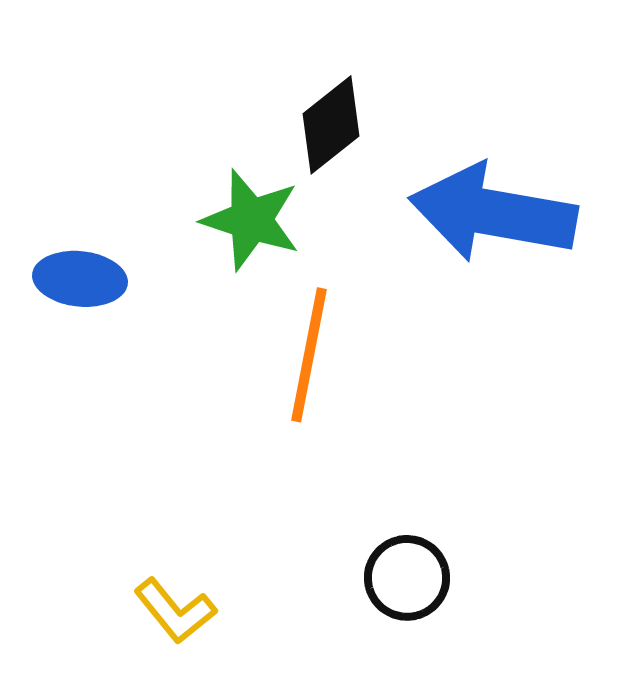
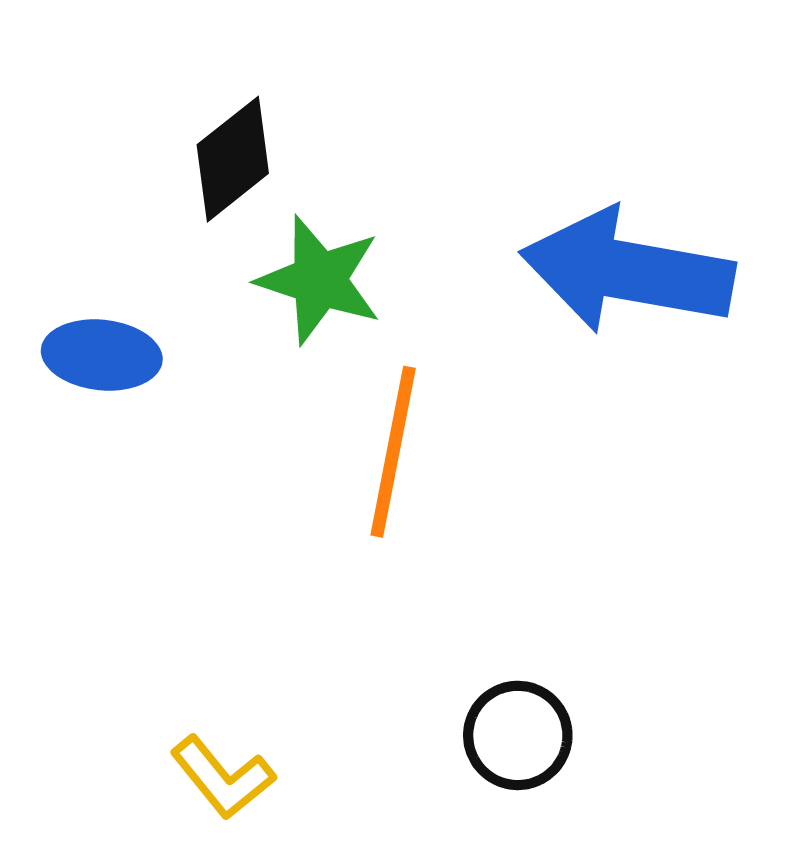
black diamond: (331, 125) -> (233, 159), moved

